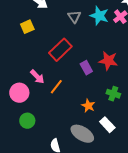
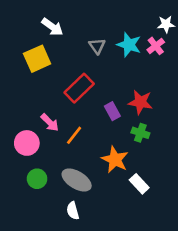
yellow square: (27, 27) -> (37, 59), size x1.5
green cross: (113, 94) -> (140, 133), moved
orange star: (88, 106) -> (115, 160), size x1.5
gray ellipse: (82, 134) -> (77, 180), moved

